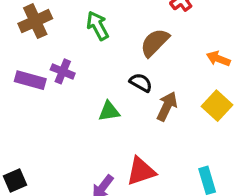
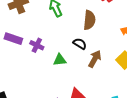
brown semicircle: (155, 43) -> (89, 20), turned 138
purple cross: (63, 71) -> (37, 45), moved

